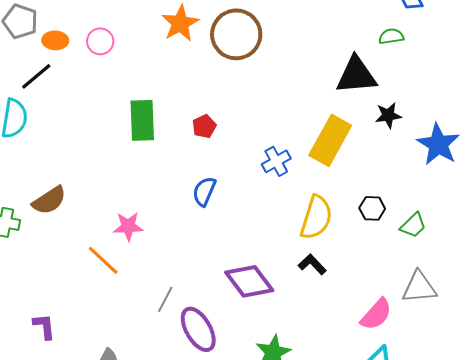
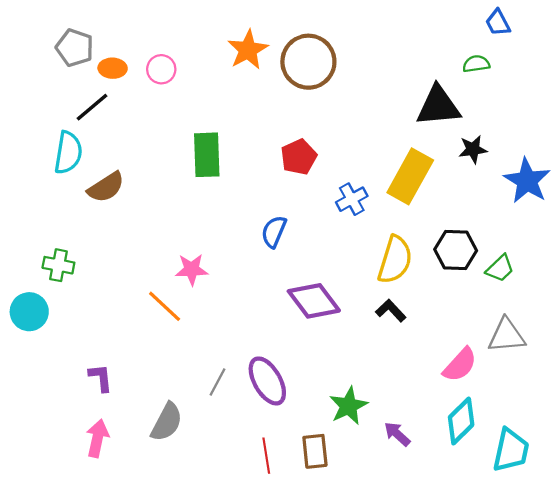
red pentagon: (204, 126) -> (299, 157), moved, size x1.4
brown semicircle: (49, 200) -> (106, 187), moved
black hexagon: (372, 208) -> (456, 250), size x1.5
purple diamond: (249, 281) -> (314, 301), moved
gray line: (165, 299) -> (218, 382), moved

